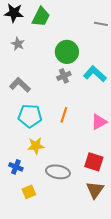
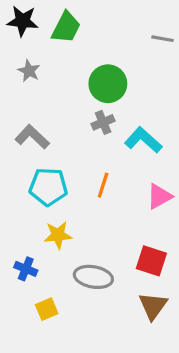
cyan L-shape: (95, 74) -> (143, 140), moved

